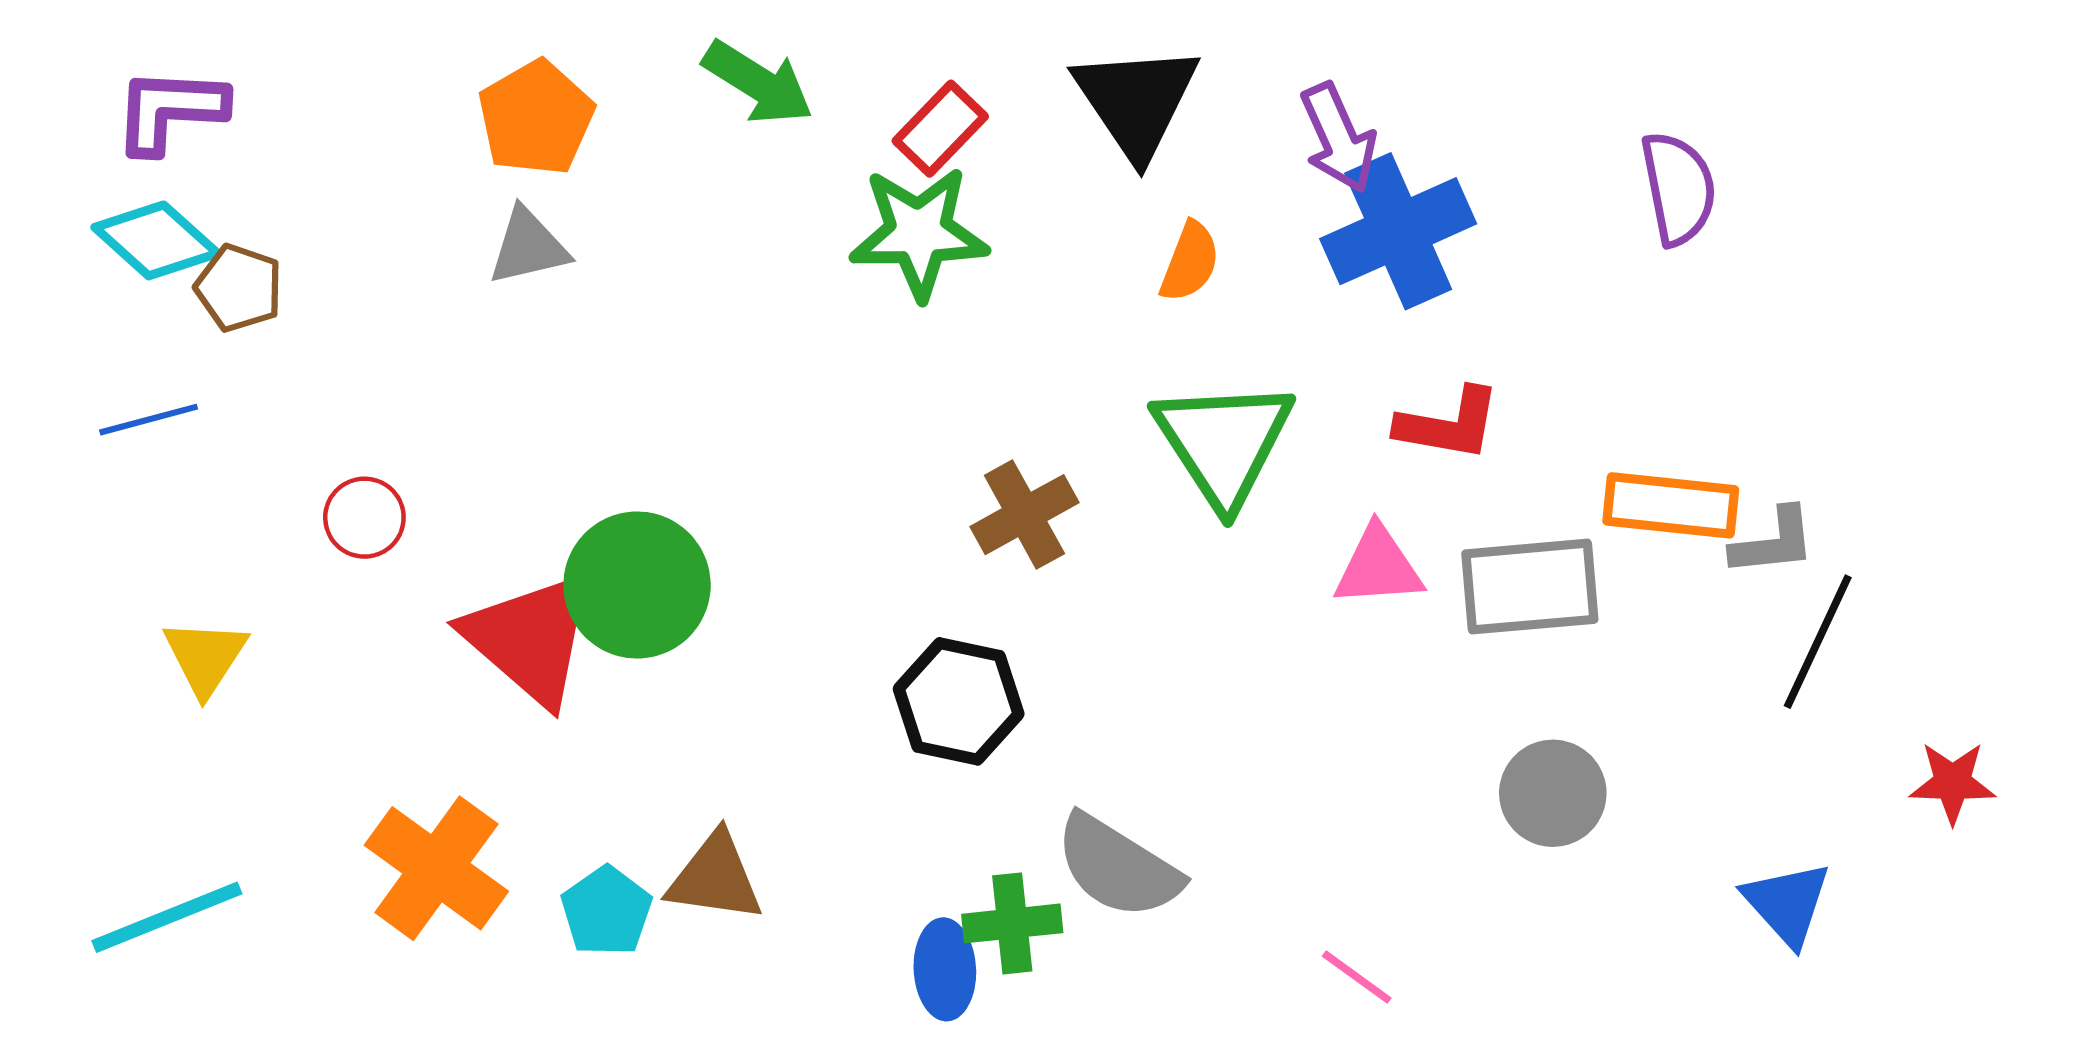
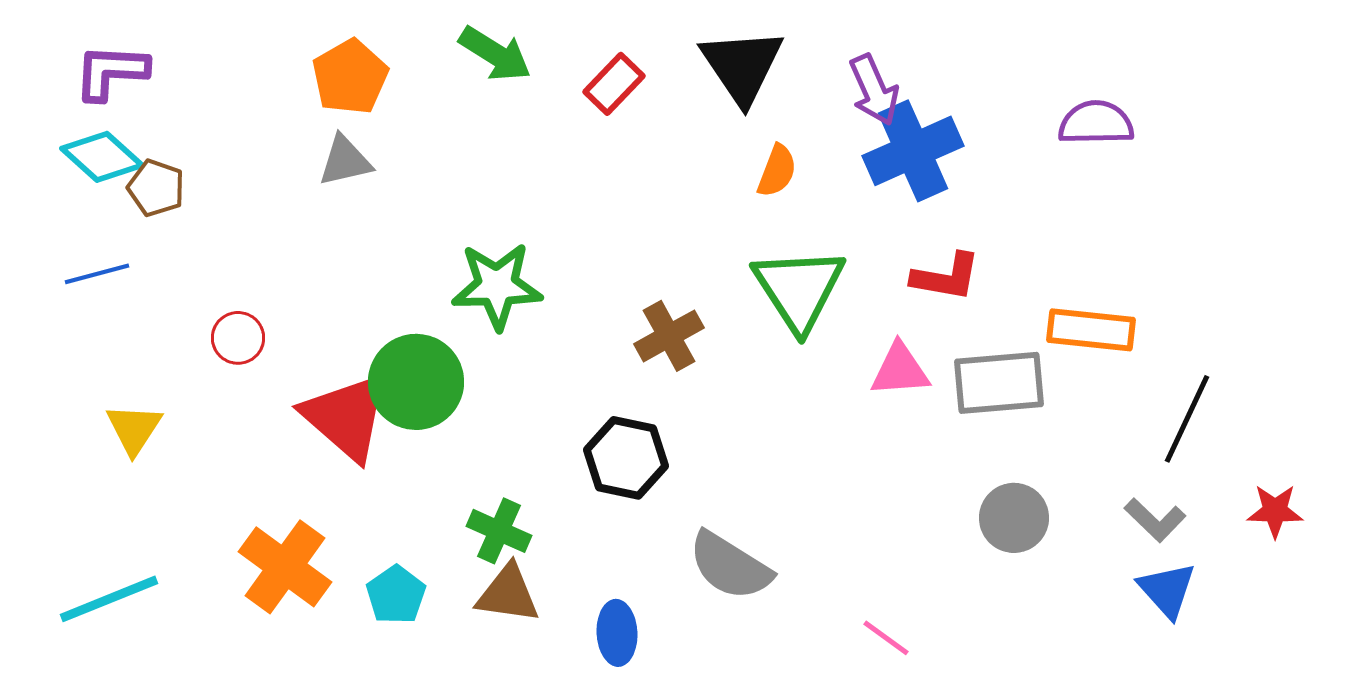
purple semicircle: (1678, 188) -> (1096, 123), turned -80
green star: (919, 233) -> (497, 286), moved
gray L-shape: (1773, 542) -> (1155, 520), moved, turned 50
brown triangle: (715, 877) -> (508, 594), moved
green cross: (1012, 923) -> (499, 531), moved, turned 30

